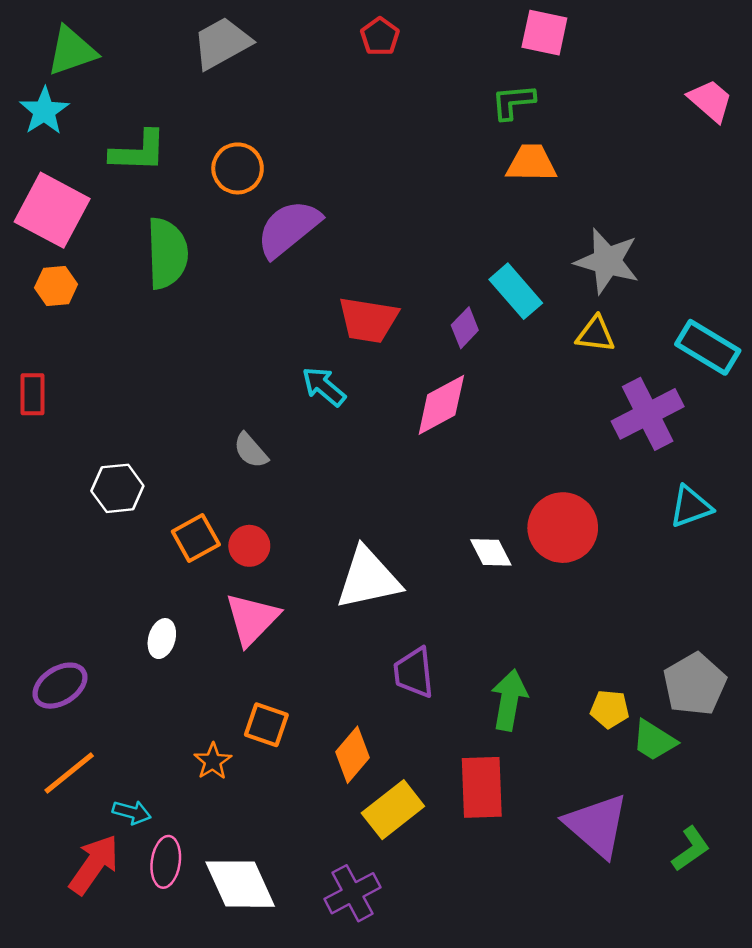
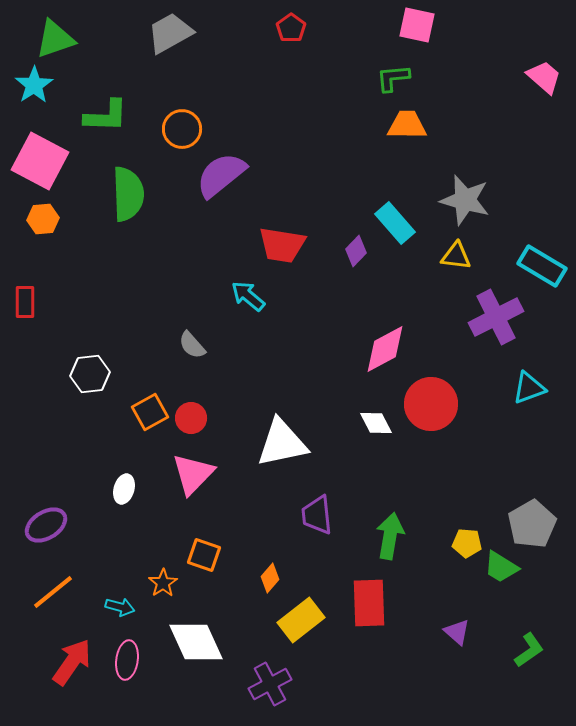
pink diamond: (441, 405) -> (385, 349), moved
orange diamond: (352, 755) -> (270, 578), size x0.7
cyan arrow: (132, 812) -> (120, 607), moved
purple triangle: (597, 825) -> (457, 632), size x0.5
white diamond: (240, 884) -> (196, 642), moved

